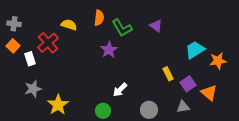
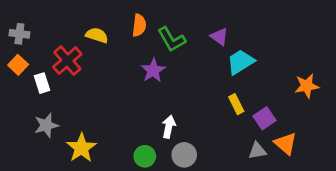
cyan trapezoid: (195, 50) -> (241, 62), moved
white arrow: (120, 90) -> (169, 127), turned 147
orange triangle: (209, 93) -> (286, 144), moved
gray circle: (149, 110) -> (184, 155), moved

